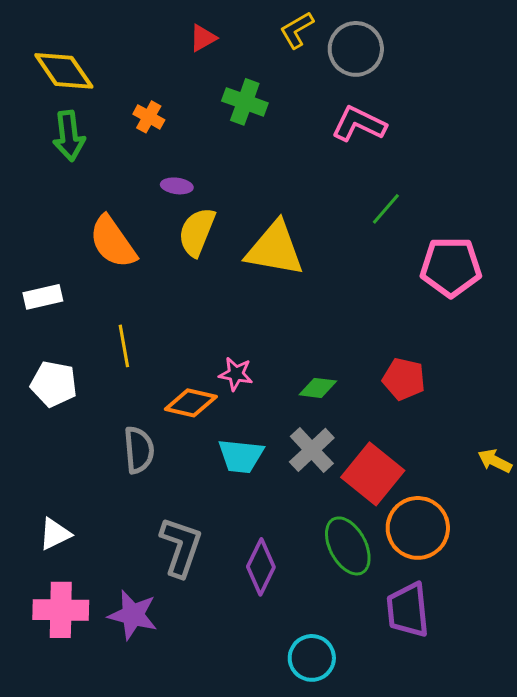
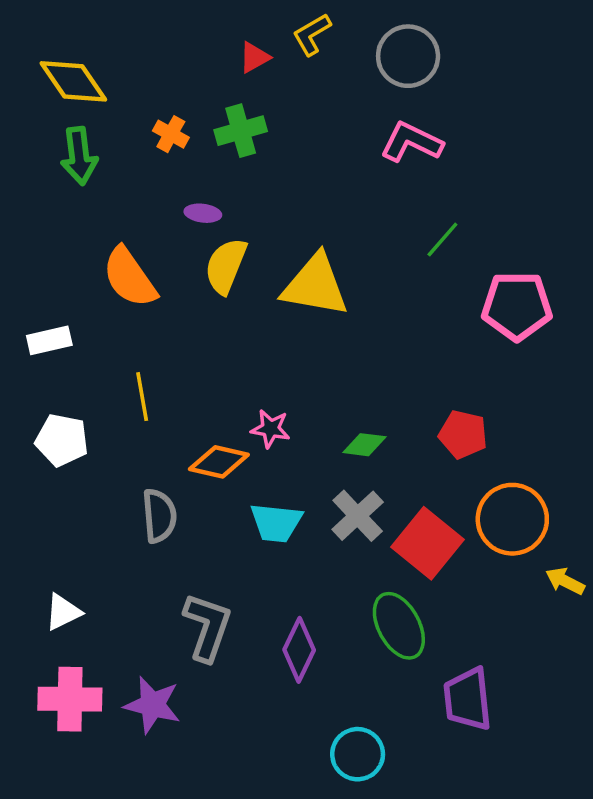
yellow L-shape: (297, 30) -> (312, 34), moved
red triangle: (203, 38) -> (254, 57), moved
green cross: (245, 102) -> (241, 131), moved, turned -36
yellow arrow: (495, 461) -> (565, 581), moved
orange circle: (418, 528) -> (512, 519), moved

